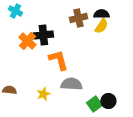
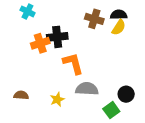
brown cross: (78, 18) -> (94, 19), turned 30
orange cross: (27, 41) -> (40, 43), turned 30
black circle: (108, 101) -> (126, 94), moved

